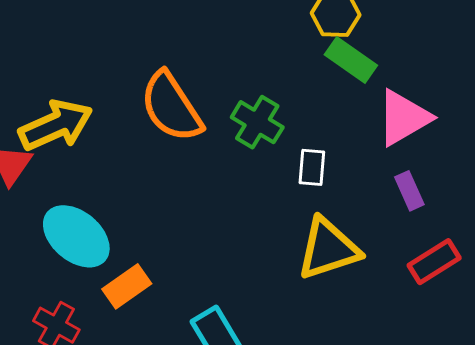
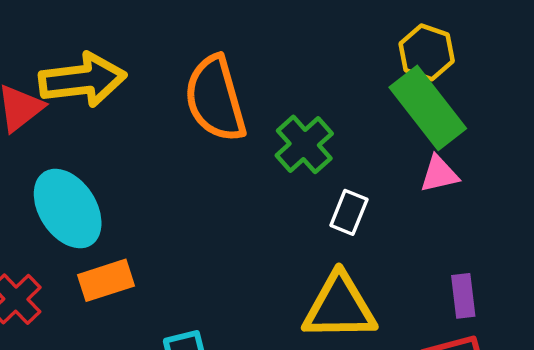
green rectangle: (351, 60) -> (428, 108), size x1.4
pink triangle: (404, 118) -> (439, 174), moved, size x0.6
purple rectangle: (409, 191) -> (463, 296), moved

